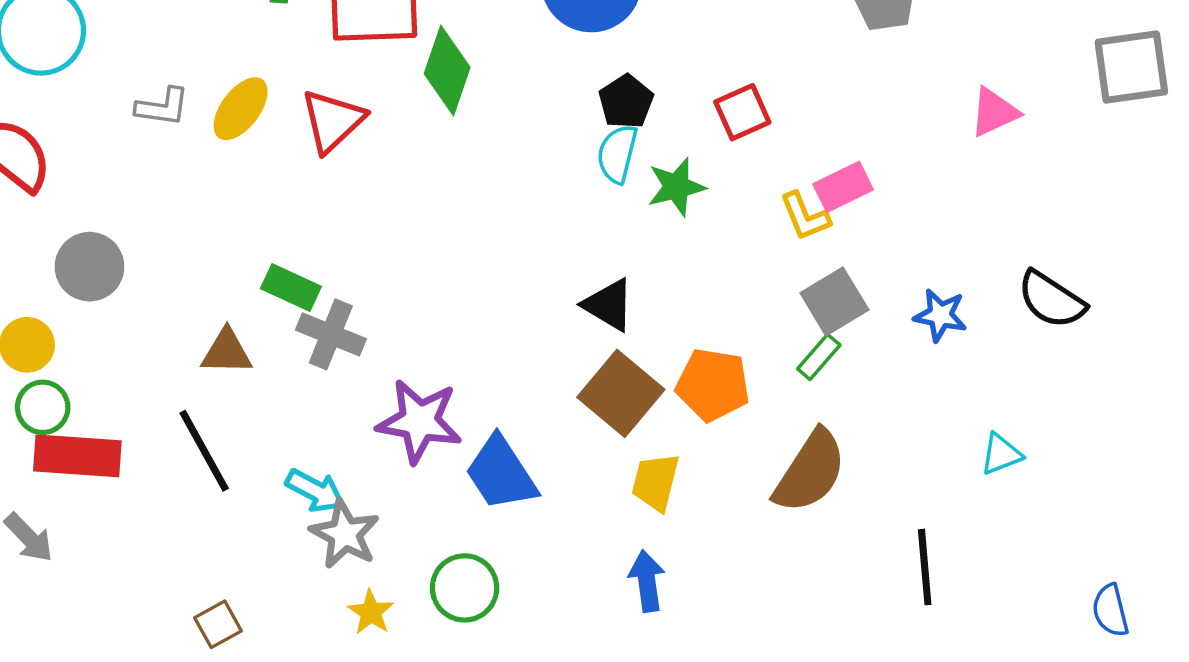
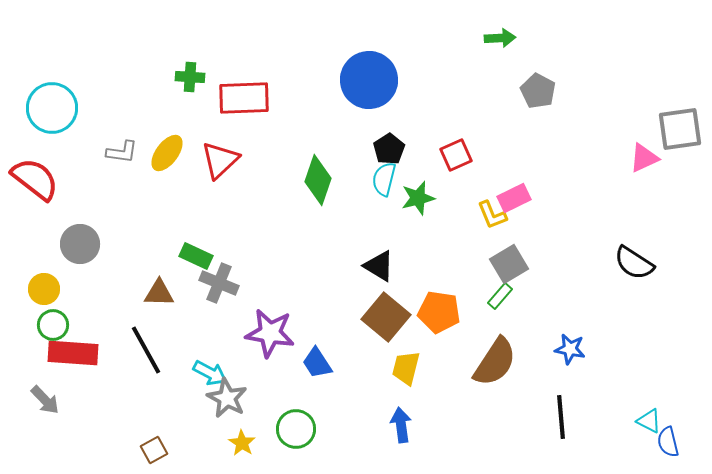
green diamond: (447, 70) -> (318, 180), moved
pink triangle: (994, 112) -> (644, 158), moved
blue star: (940, 315) -> (570, 349), moved
cyan triangle: (1001, 454) -> (649, 421), moved, turned 48
blue trapezoid: (501, 473) -> (317, 363), size x0.7

